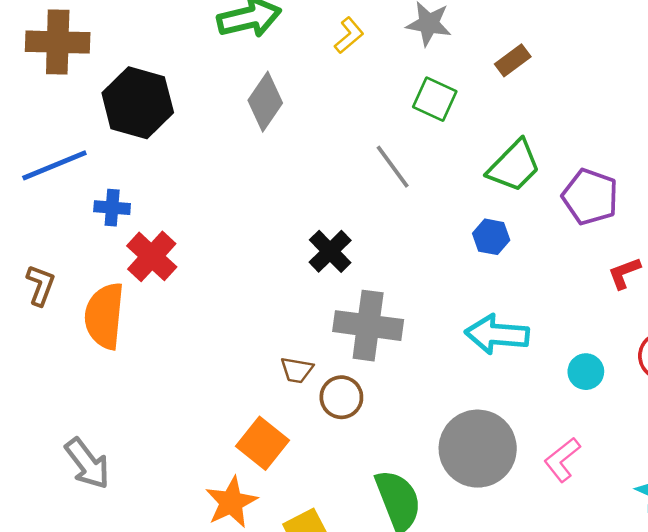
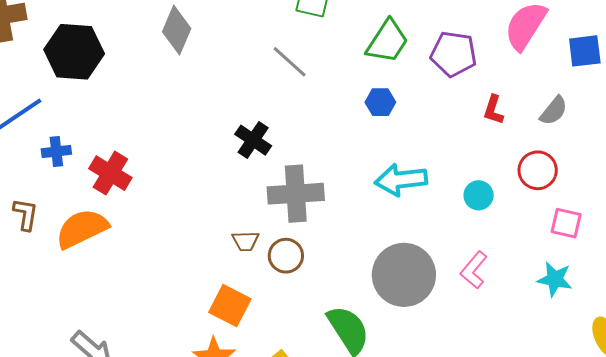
blue cross: (112, 208) -> (56, 152), moved
red L-shape: (624, 273) -> (493, 110), turned -40
orange semicircle: (104, 316) -> (82, 229), turned 70

